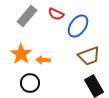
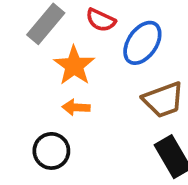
orange star: (21, 54) -> (74, 66), moved

